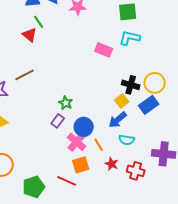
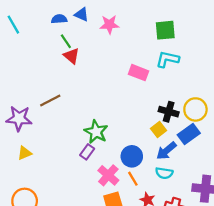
red triangle: (30, 35) -> (71, 56), moved
green star: (66, 103) -> (96, 132), size x1.5
blue arrow: (118, 120) -> (166, 151), moved
blue circle: (84, 127) -> (132, 156), moved

